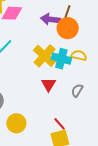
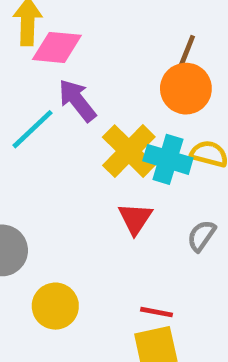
purple arrow: (50, 19) -> (77, 100), moved, turned 42
red line: (60, 124) -> (156, 312), turned -40

